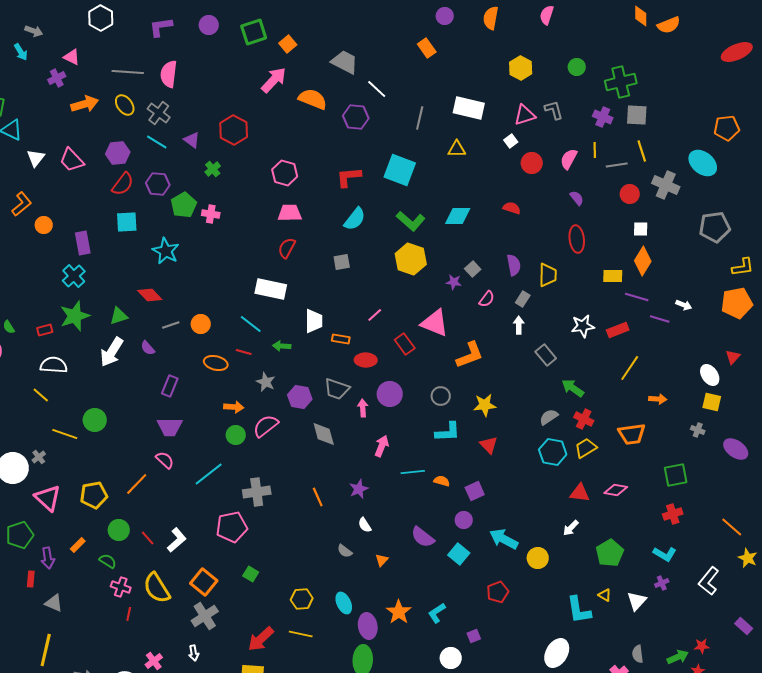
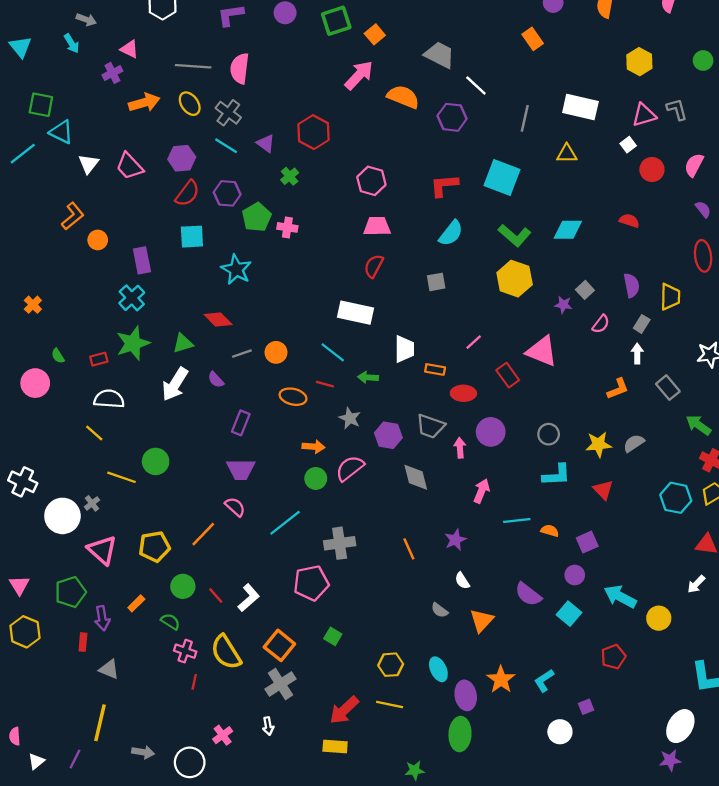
orange L-shape: (470, 355) -> (618, 389), moved, size x0.7
gray semicircle: (549, 417) -> (634, 443), moved
orange triangle: (382, 560) -> (482, 620), size x1.6

